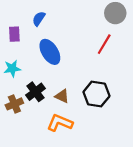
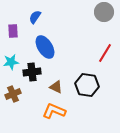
red line: (104, 44) -> (105, 53), moved
black cross: (35, 92) -> (32, 72), moved, turned 30

